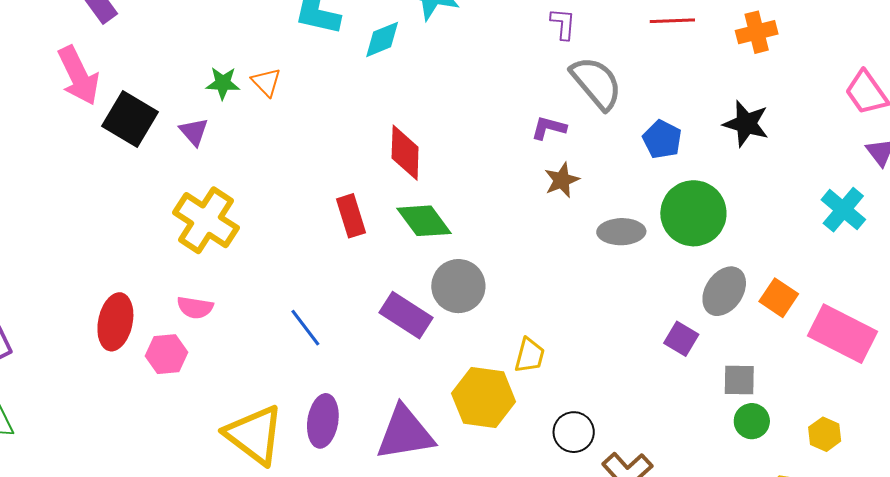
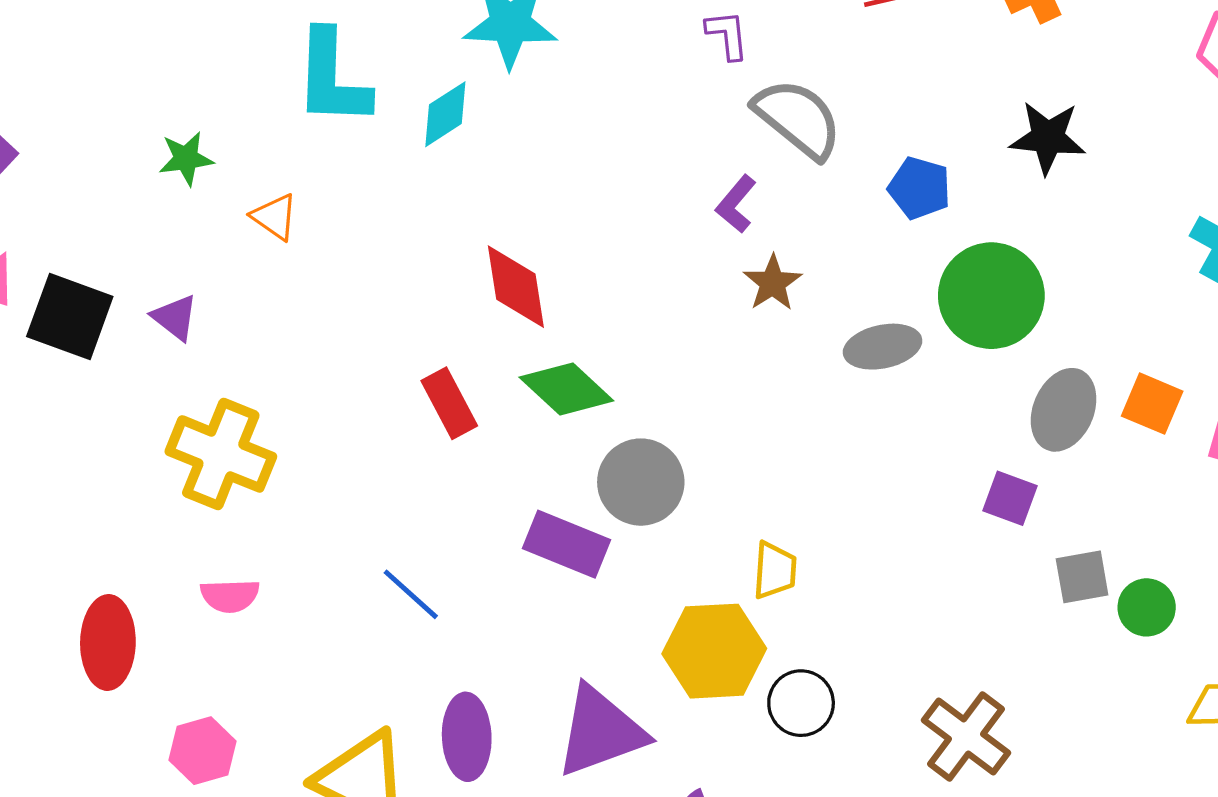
green star: (223, 83) -> (186, 159), moved
purple L-shape: (549, 128) -> (736, 204), turned -54
pink hexagon: (166, 354) -> (202, 751), moved
gray square: (739, 380) -> (1082, 577), moved
black circle: (574, 432) -> (801, 703), moved

